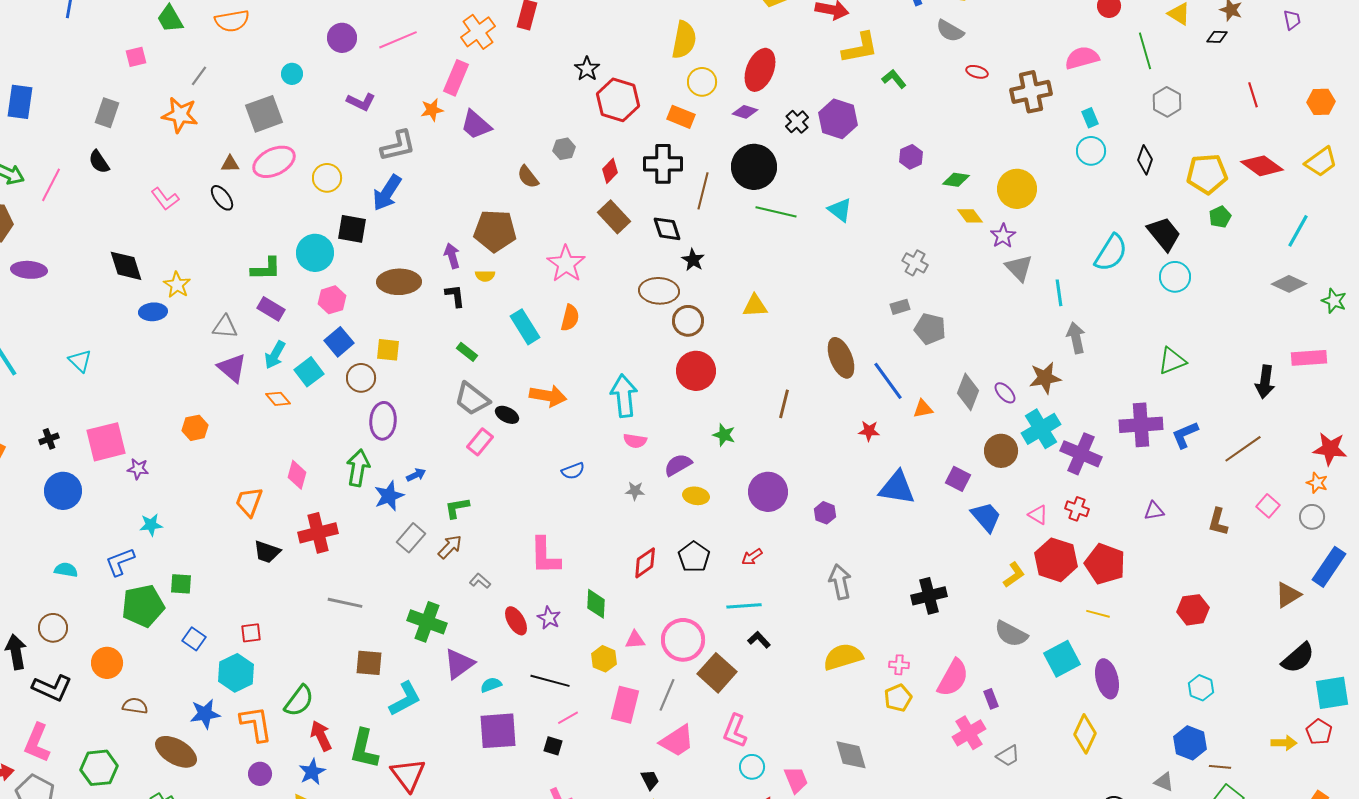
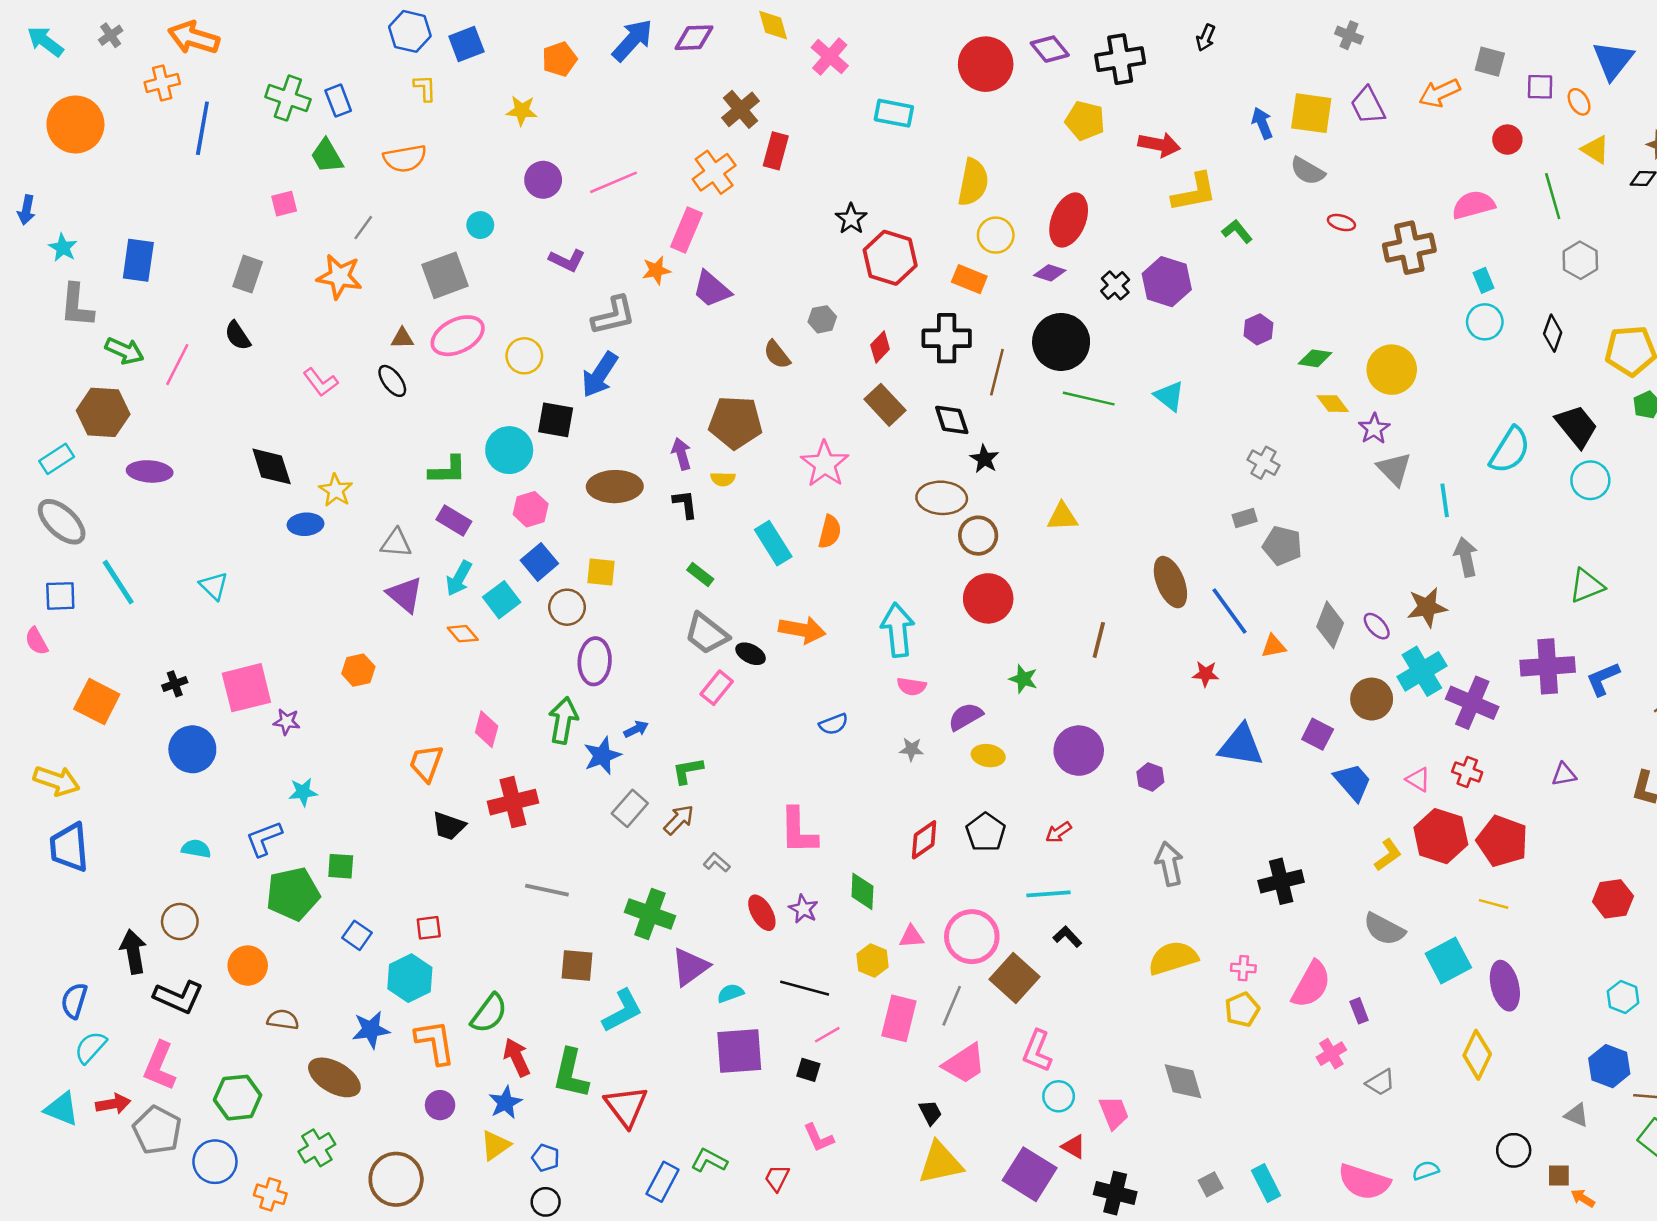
pink cross: (969, 733) -> (1331, 1054), size x0.7

